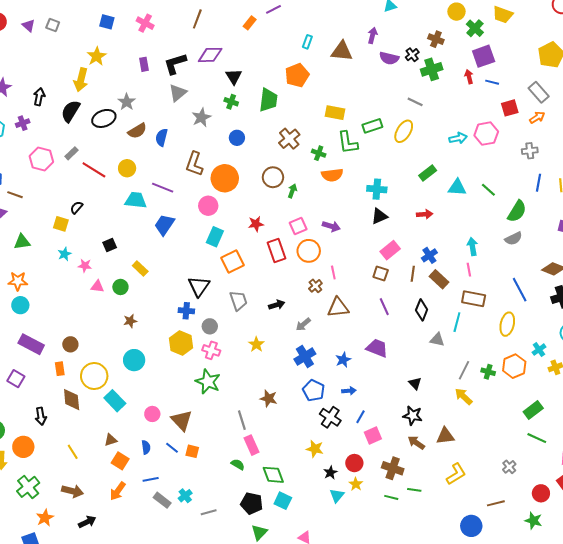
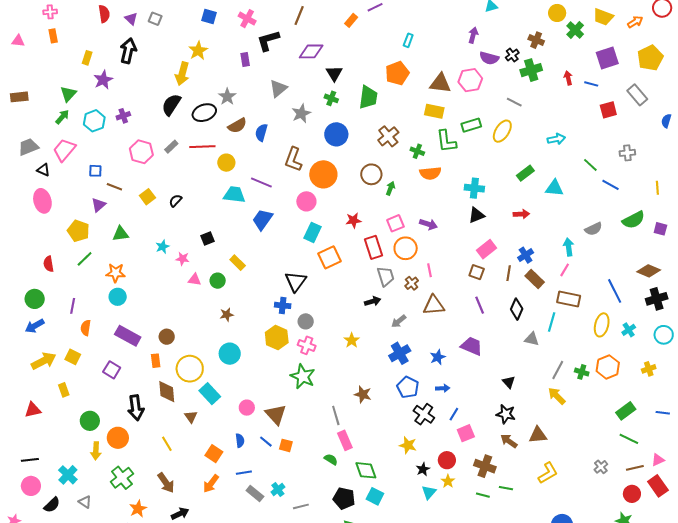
brown triangle: (342, 51) -> (440, 83), moved
purple square: (484, 56) -> (607, 58), moved
black L-shape: (175, 64) -> (268, 41), moved
black arrow: (39, 97) -> (128, 51), moved, size x1.4
orange arrow: (537, 117) -> (635, 22), moved
pink hexagon: (486, 134) -> (470, 80), moved
blue circle: (237, 138) -> (336, 134), size x1.5
red line: (94, 170) -> (202, 147), moved, turned -35
blue line: (538, 183) -> (610, 185), moved, turned -72
green line: (488, 190) -> (590, 165), moved
green semicircle: (517, 211) -> (633, 220), moved, turned 30
yellow square: (61, 224) -> (147, 197), moved, turned 35
gray semicircle: (514, 239) -> (593, 229), moved
pink line: (469, 270) -> (565, 270), turned 40
gray trapezoid: (238, 301) -> (386, 276), moved
cyan cross: (539, 350) -> (629, 330), moved
black arrow: (41, 416) -> (136, 408), size x1.4
brown triangle: (111, 440) -> (191, 417), moved, turned -48
brown arrow: (72, 491) -> (166, 483), turned 40
brown line: (496, 503) -> (635, 468), moved

